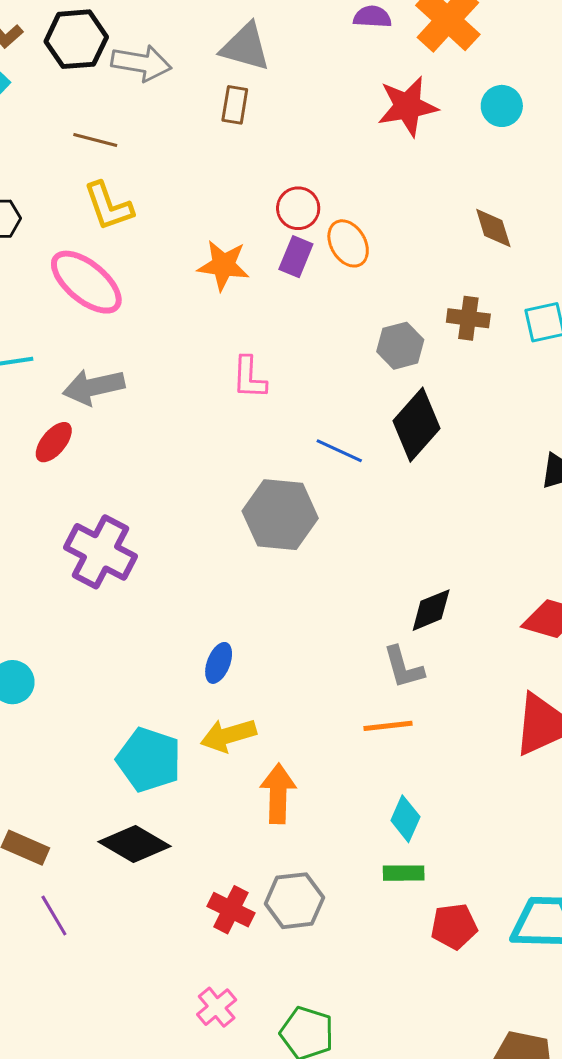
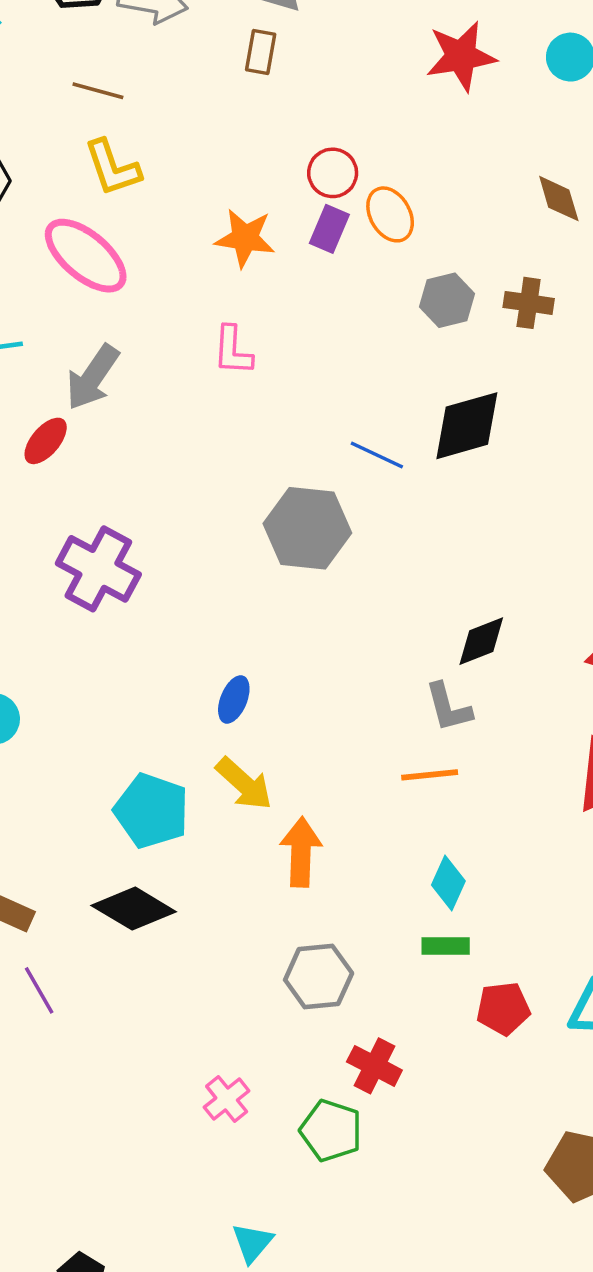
gray hexagon: (400, 346) -> (447, 300), moved
pink L-shape: (249, 378) -> (233, 351), moved
gray arrow: (94, 387) -> (93, 377), turned -44
black diamond: (417, 425) -> (467, 426), turned 32
yellow arrow: (228, 735) -> (244, 784), turned -122
red cross: (231, 910) -> (374, 1066), moved

